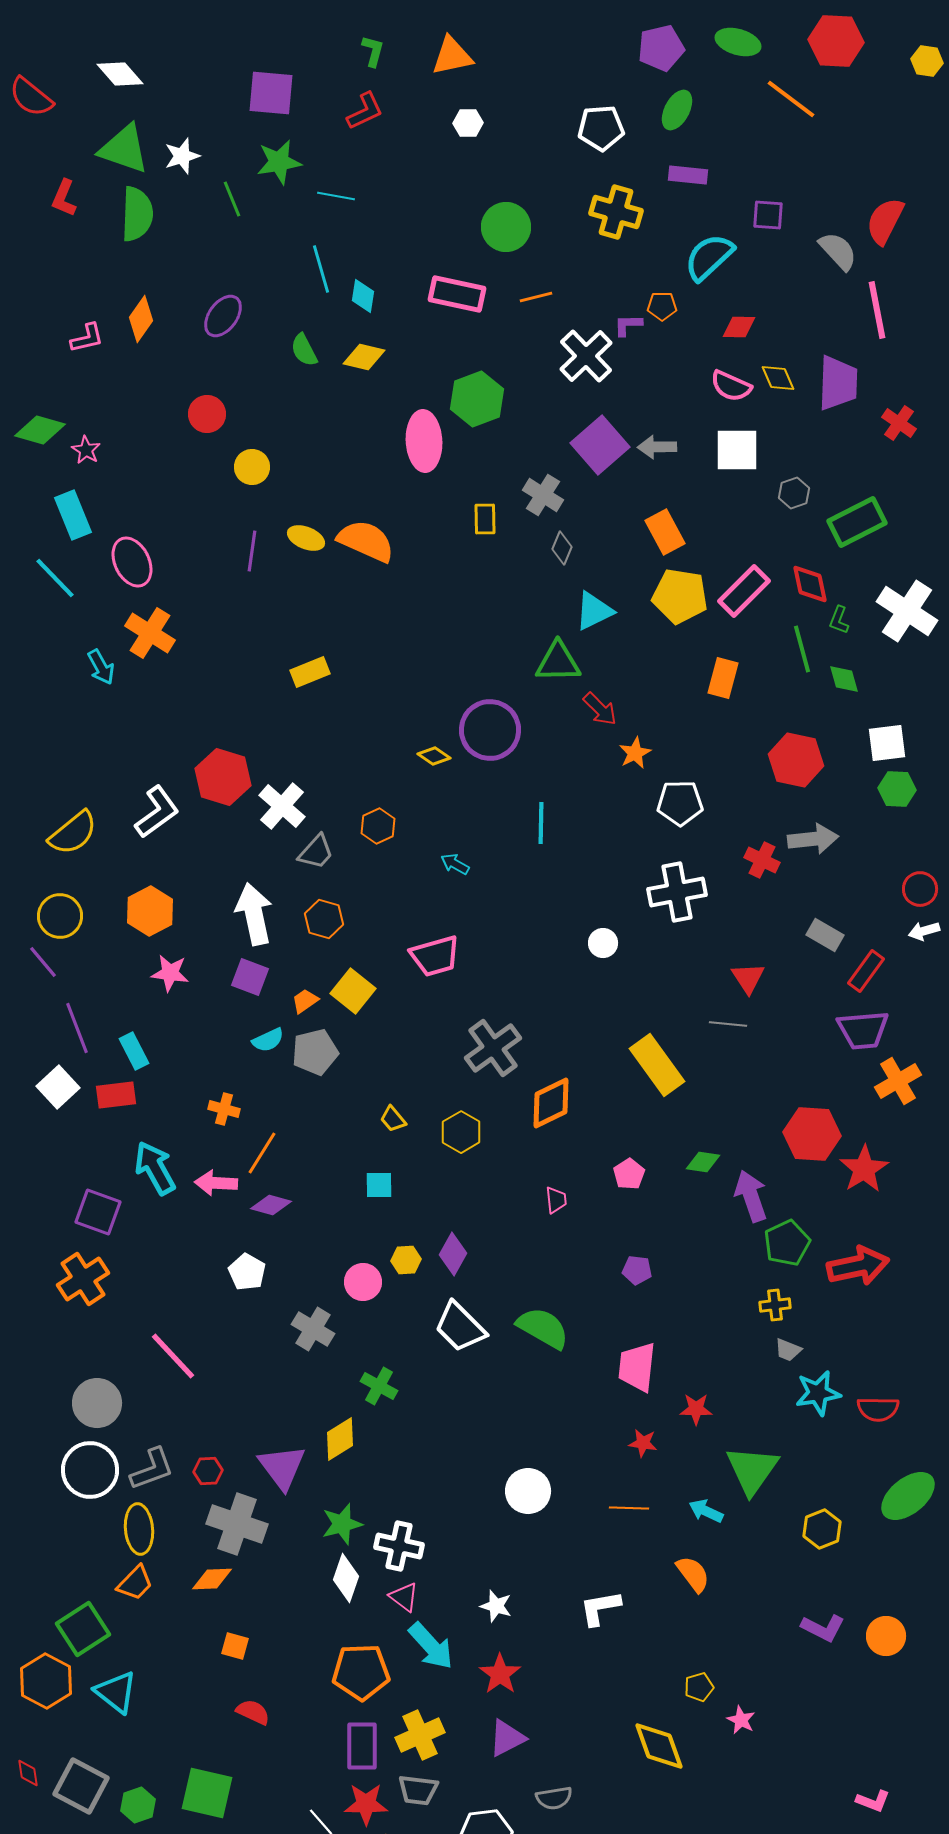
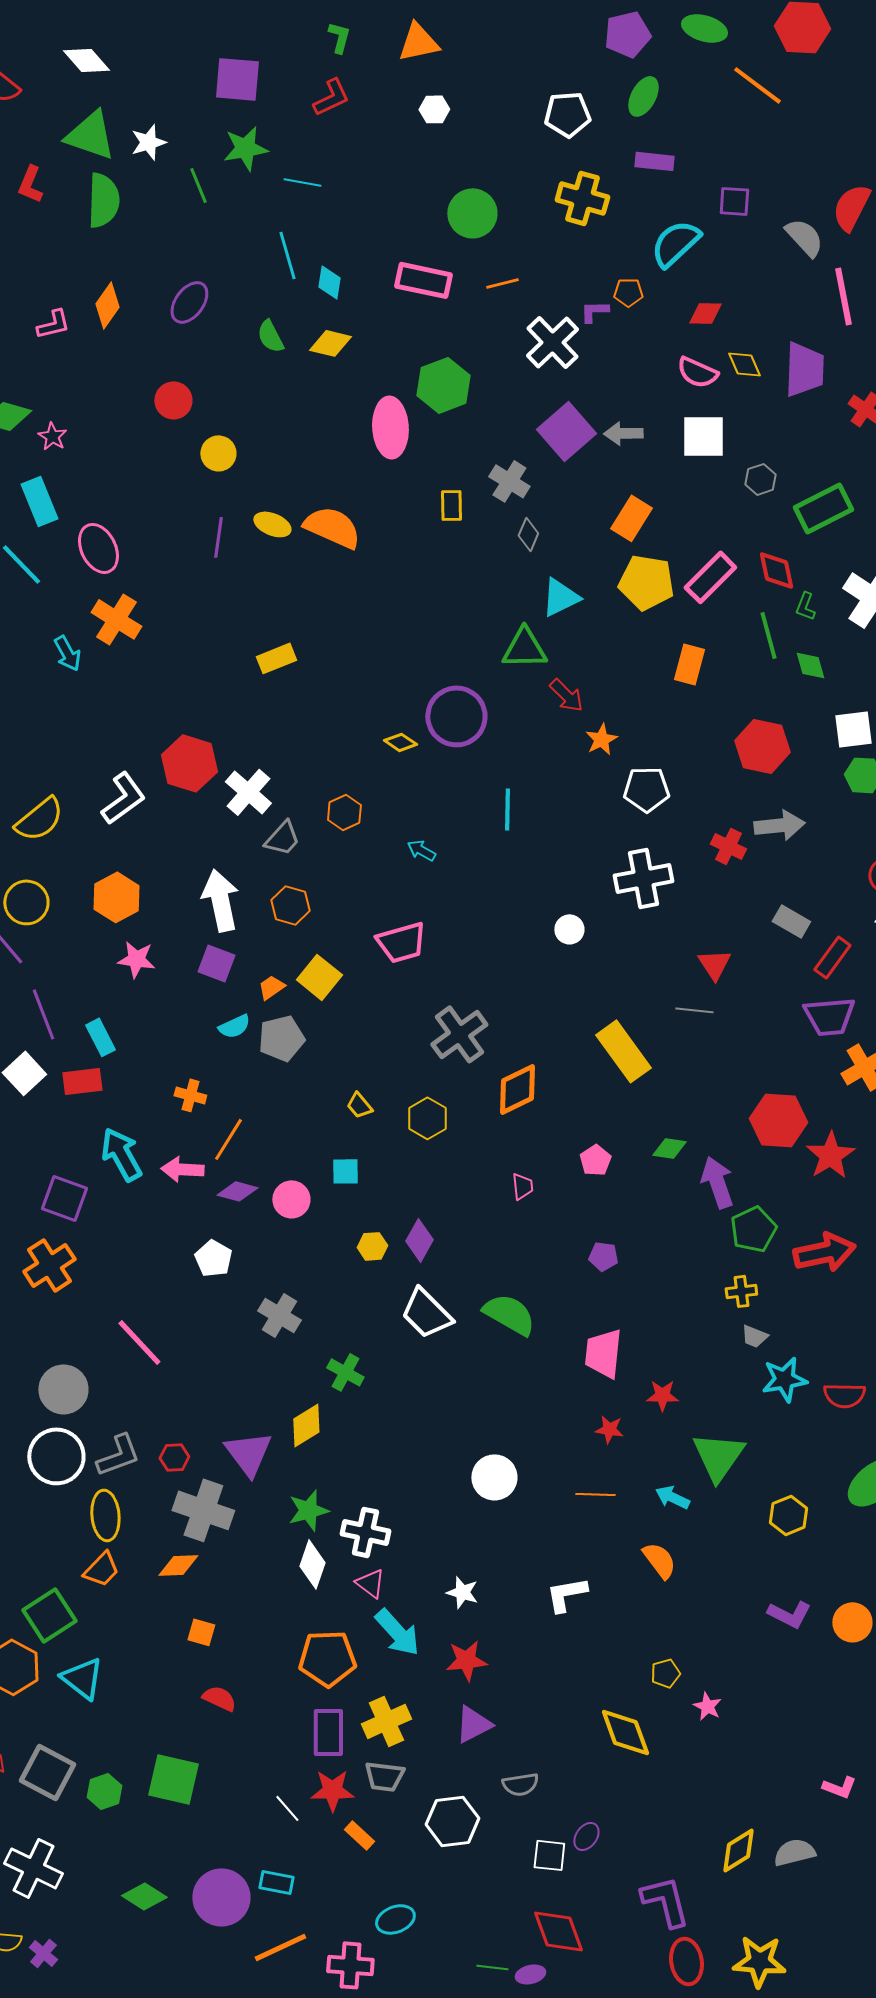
orange rectangle: (665, 532) -> (631, 518), turned 60
pink circle: (363, 1282) -> (291, 1199), moved
red star: (500, 1674) -> (466, 1660), turned 30

